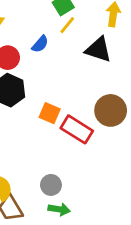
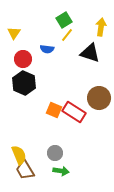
blue semicircle: (40, 44) -> (47, 49), turned 56
orange square: (50, 113) -> (54, 110), moved

